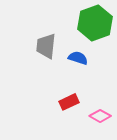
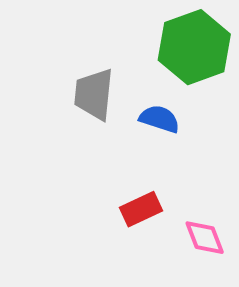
pink diamond: (100, 116) -> (205, 238), turned 40

